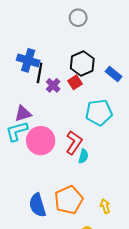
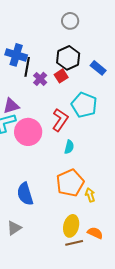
gray circle: (78, 18) -> (70, 21), moved
cyan pentagon: (99, 112) -> (84, 105), turned 30
red L-shape: (74, 143) -> (60, 120), moved
orange pentagon: (69, 200) -> (70, 183), moved

